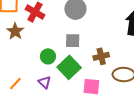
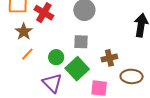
purple triangle: (45, 82) -> (52, 83), size x1.5
orange line: (15, 84) -> (27, 54), moved

